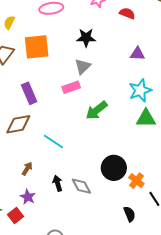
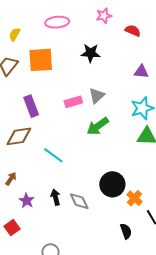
gray triangle: (83, 66) -> (97, 96), moved
brown arrow: (27, 169) -> (11, 179), moved
purple star: (28, 197) -> (27, 201), moved

